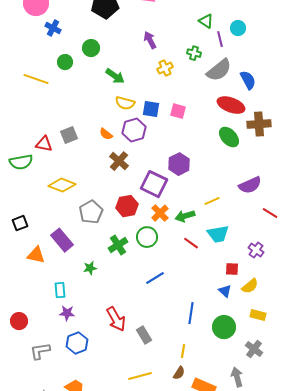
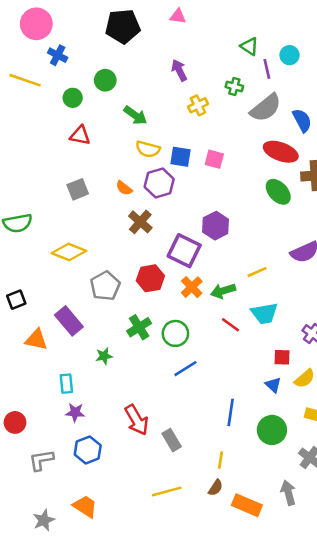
yellow line: (36, 79) -> (25, 80), moved
red triangle: (44, 144) -> (80, 135), moved
green circle: (147, 237) -> (175, 333), moved

